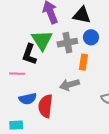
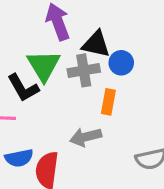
black triangle: (82, 15) -> (96, 44), moved
black L-shape: (29, 54) -> (23, 88), turned -50

